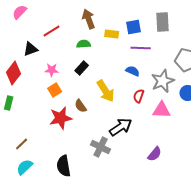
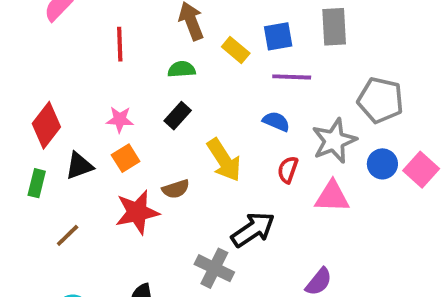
red line: (52, 31) -> (120, 44), turned -60
yellow rectangle: (112, 34) -> (236, 50), turned 32
black triangle: (31, 49) -> (79, 166), moved
brown semicircle: (81, 106) -> (176, 189), turned -72
brown line: (22, 144) -> (68, 235), moved

